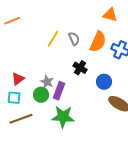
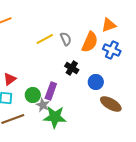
orange triangle: (110, 15) -> (109, 25), moved, turned -35
yellow line: (53, 39) -> (45, 39), turned 30
gray star: (47, 82) -> (43, 105), moved

